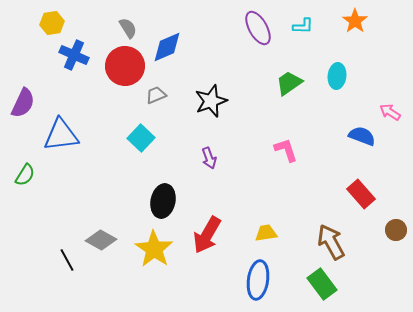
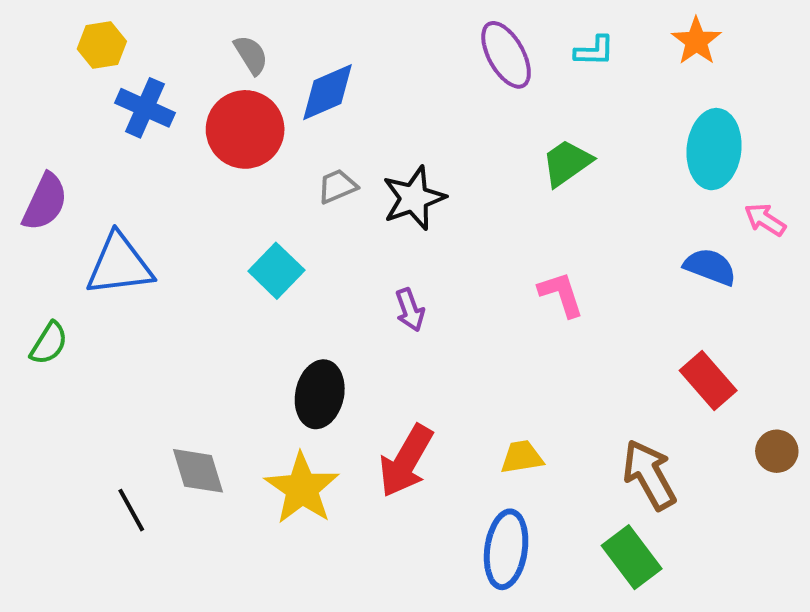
cyan ellipse: (337, 76) -> (714, 149), moved, size x1.5
gray trapezoid: (156, 95) -> (337, 186), moved
gray diamond: (101, 240) -> (198, 471), turned 44

